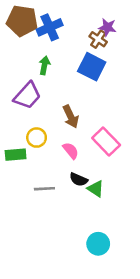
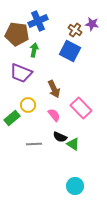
brown pentagon: (22, 21) -> (17, 34), moved
purple star: (107, 27) -> (92, 24), moved
purple trapezoid: (27, 96) -> (21, 73), turned 70
green rectangle: (16, 155) -> (12, 118), turned -35

